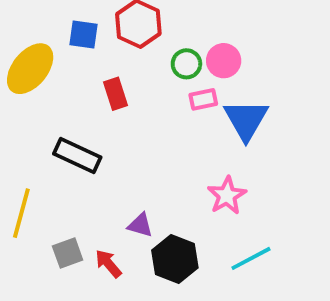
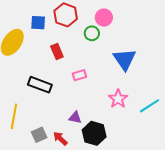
pink circle: (224, 61) -> (104, 18), moved
pink rectangle: (203, 99) -> (79, 75), moved
cyan line: (251, 258) -> (150, 106), moved

